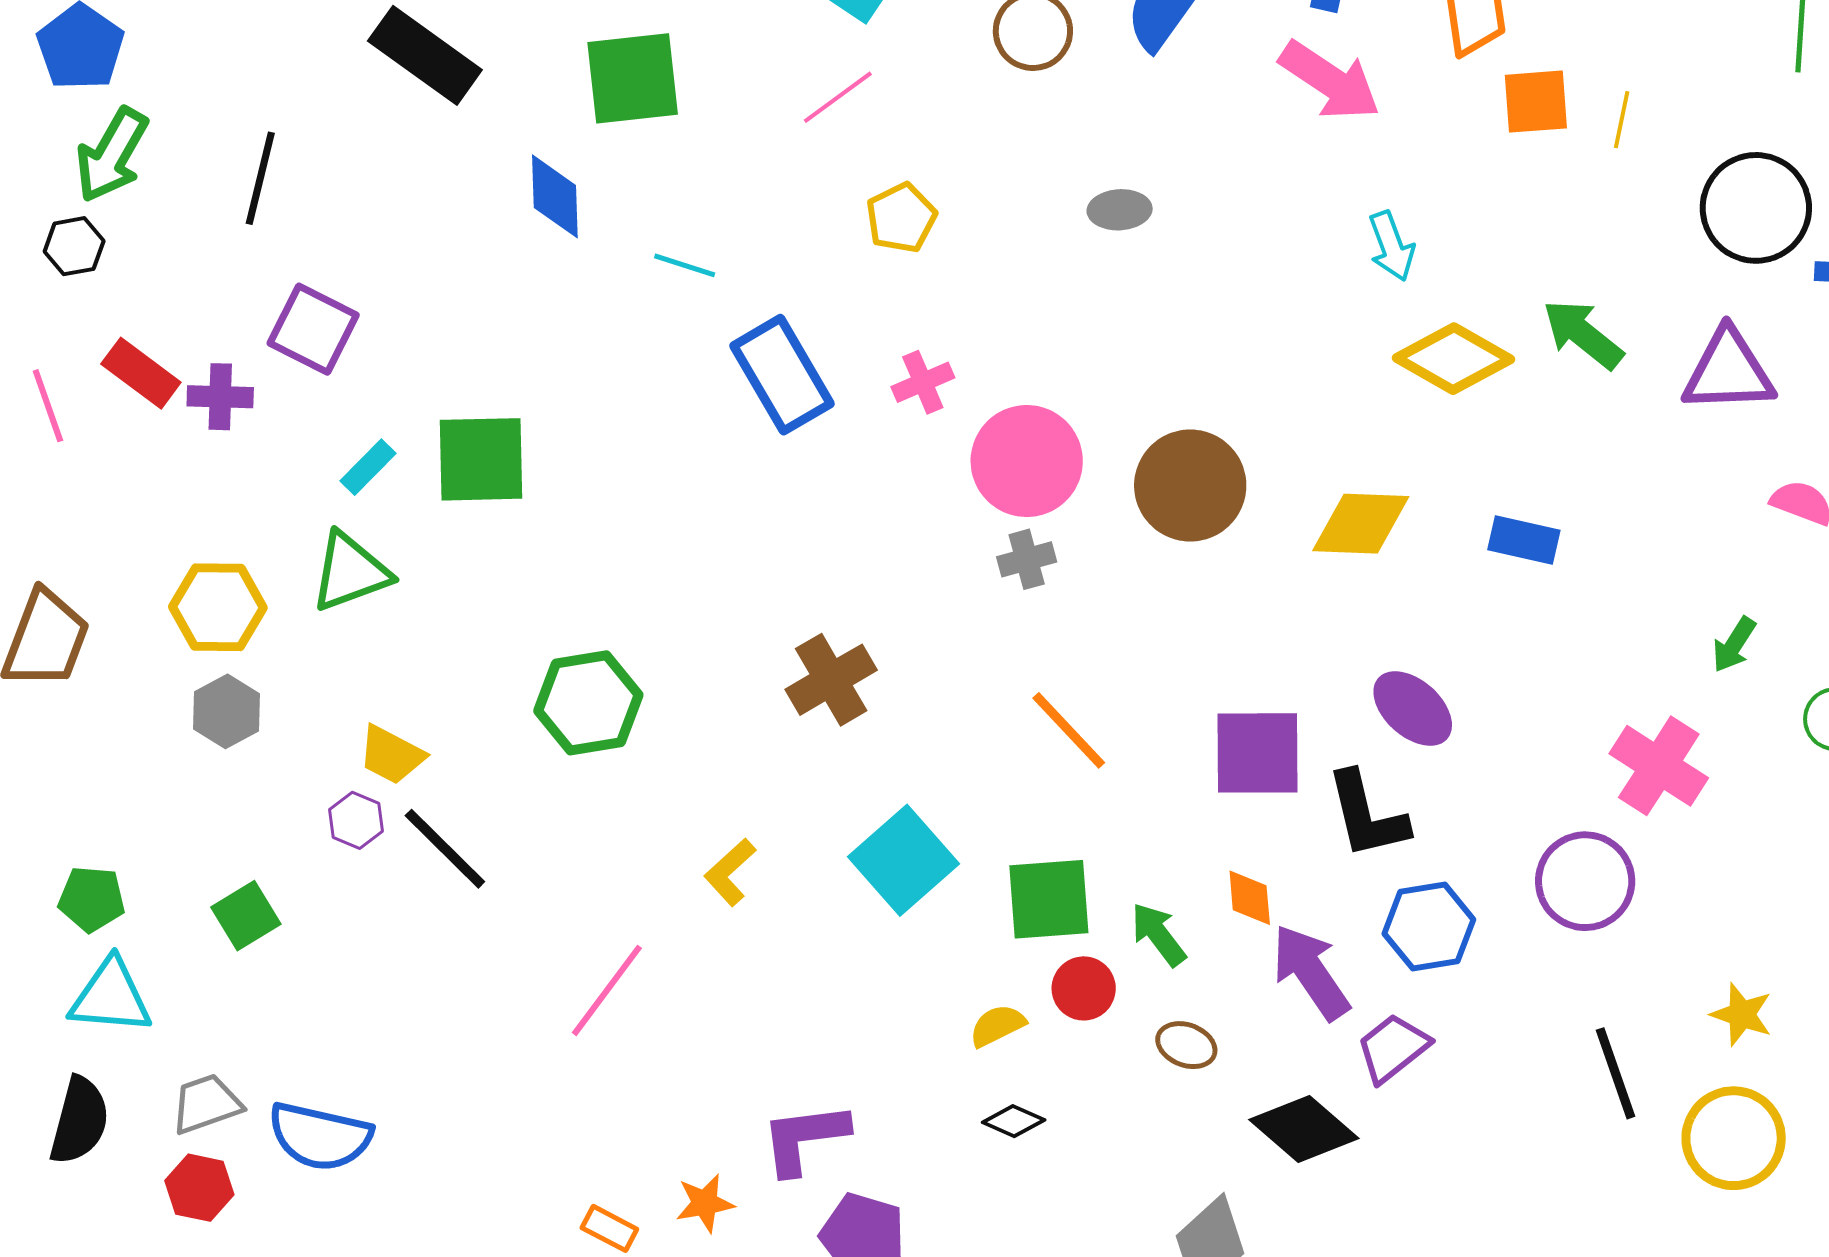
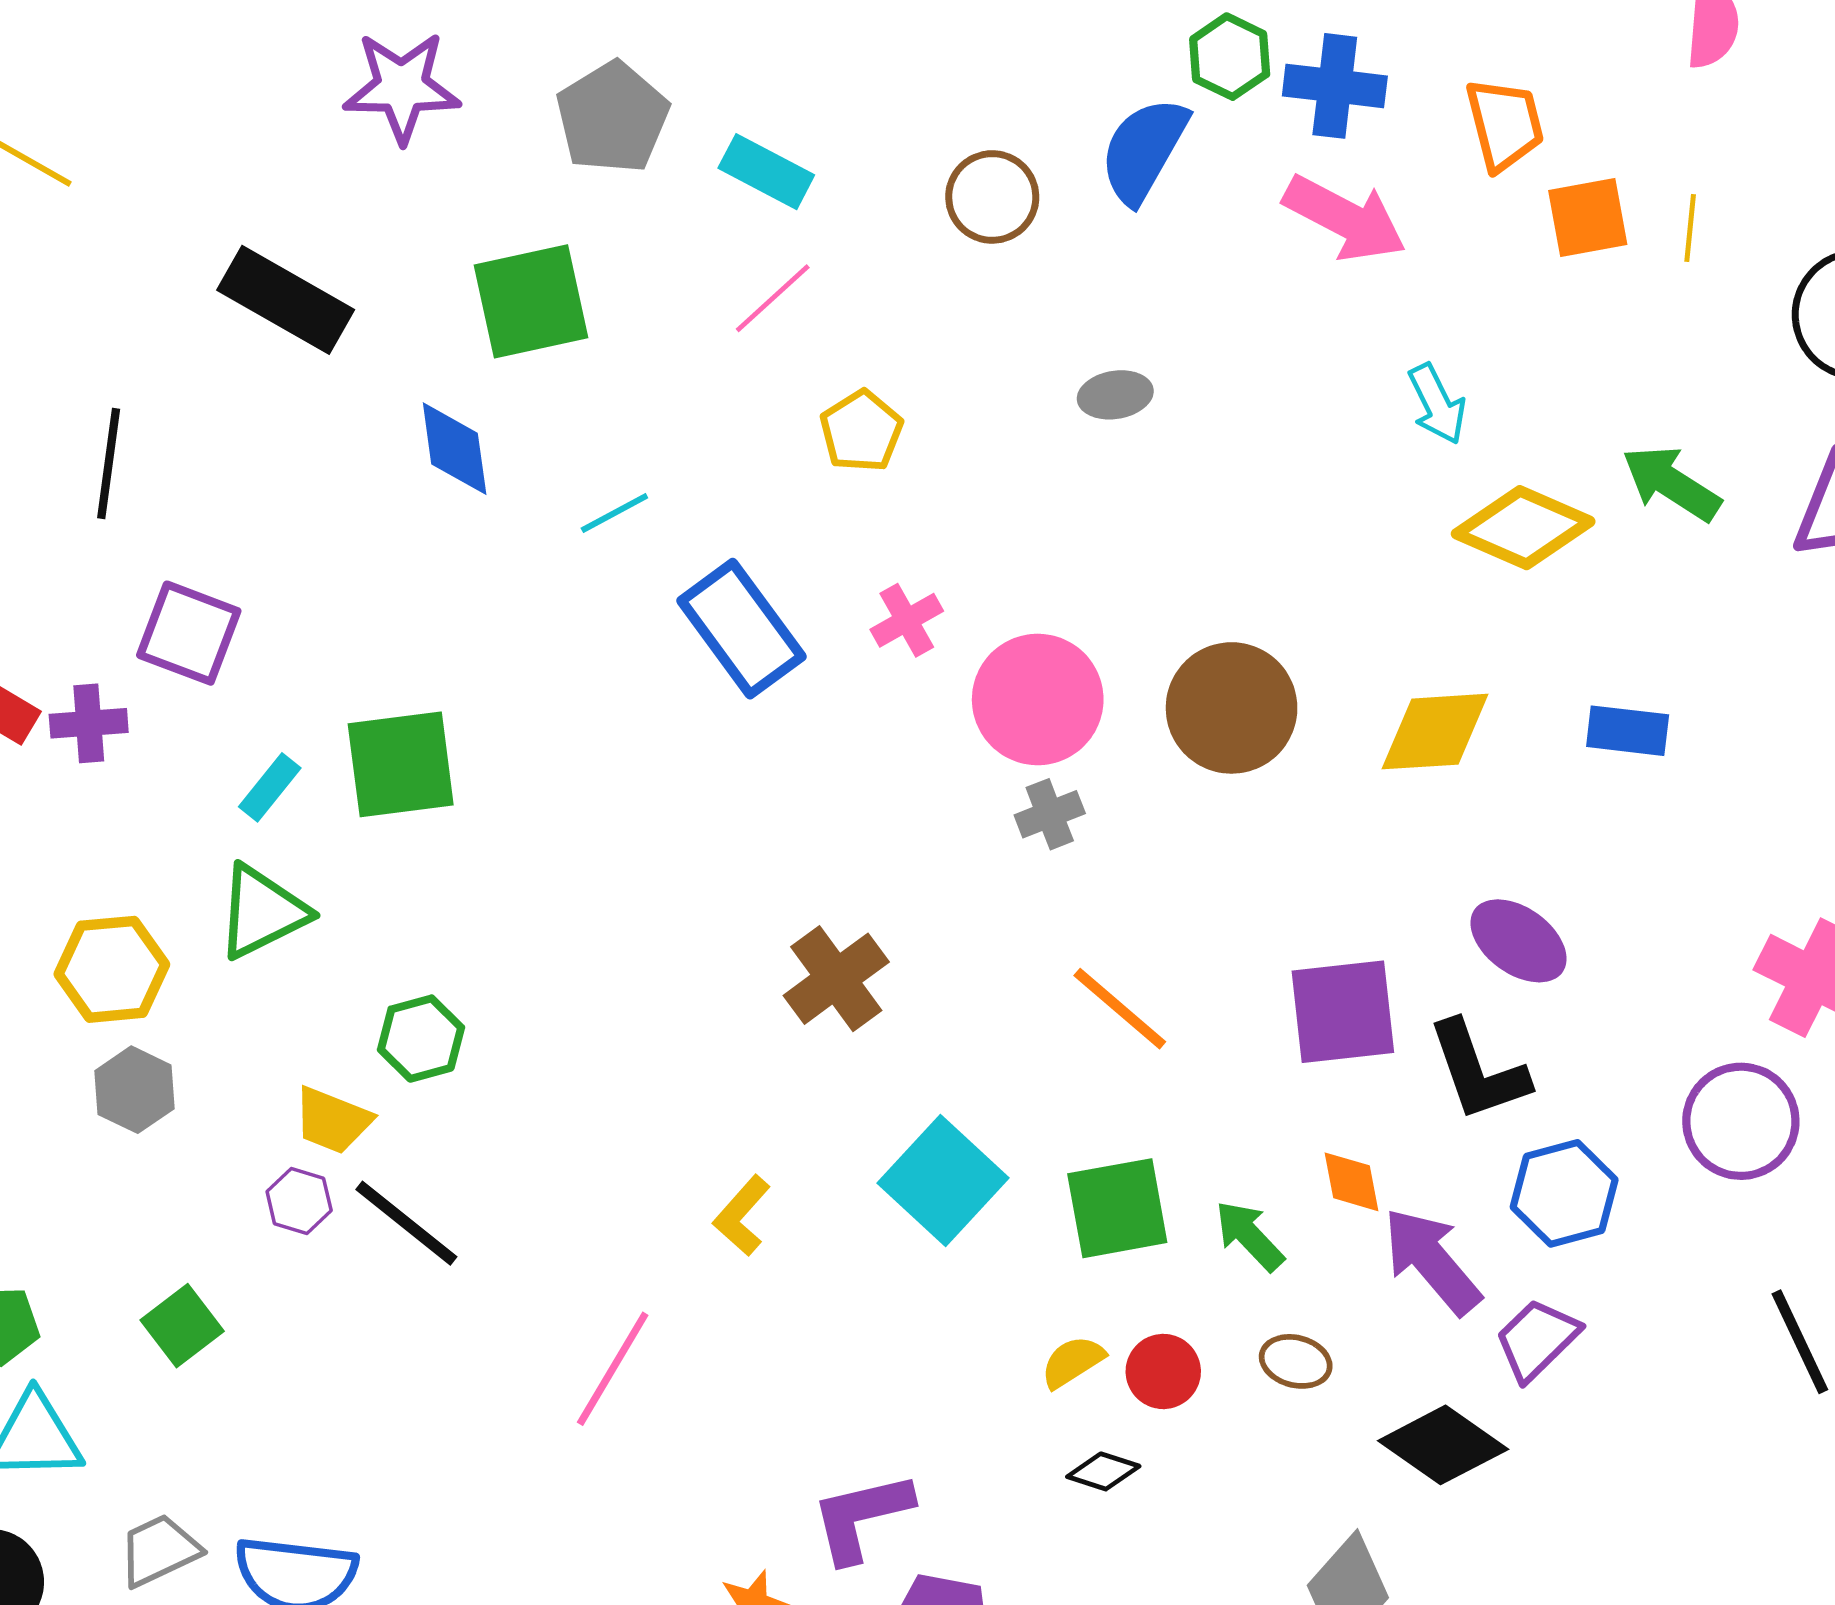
cyan line: (685, 265) -> (614, 513), turned -40
green hexagon: (588, 703) -> (421, 1039), moved, size x0.7
red circle: (1084, 988) -> (1163, 1371), moved

